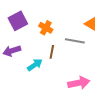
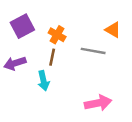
brown line: (52, 52) -> (52, 57), moved
cyan arrow: (35, 65) -> (43, 81), turned 112

